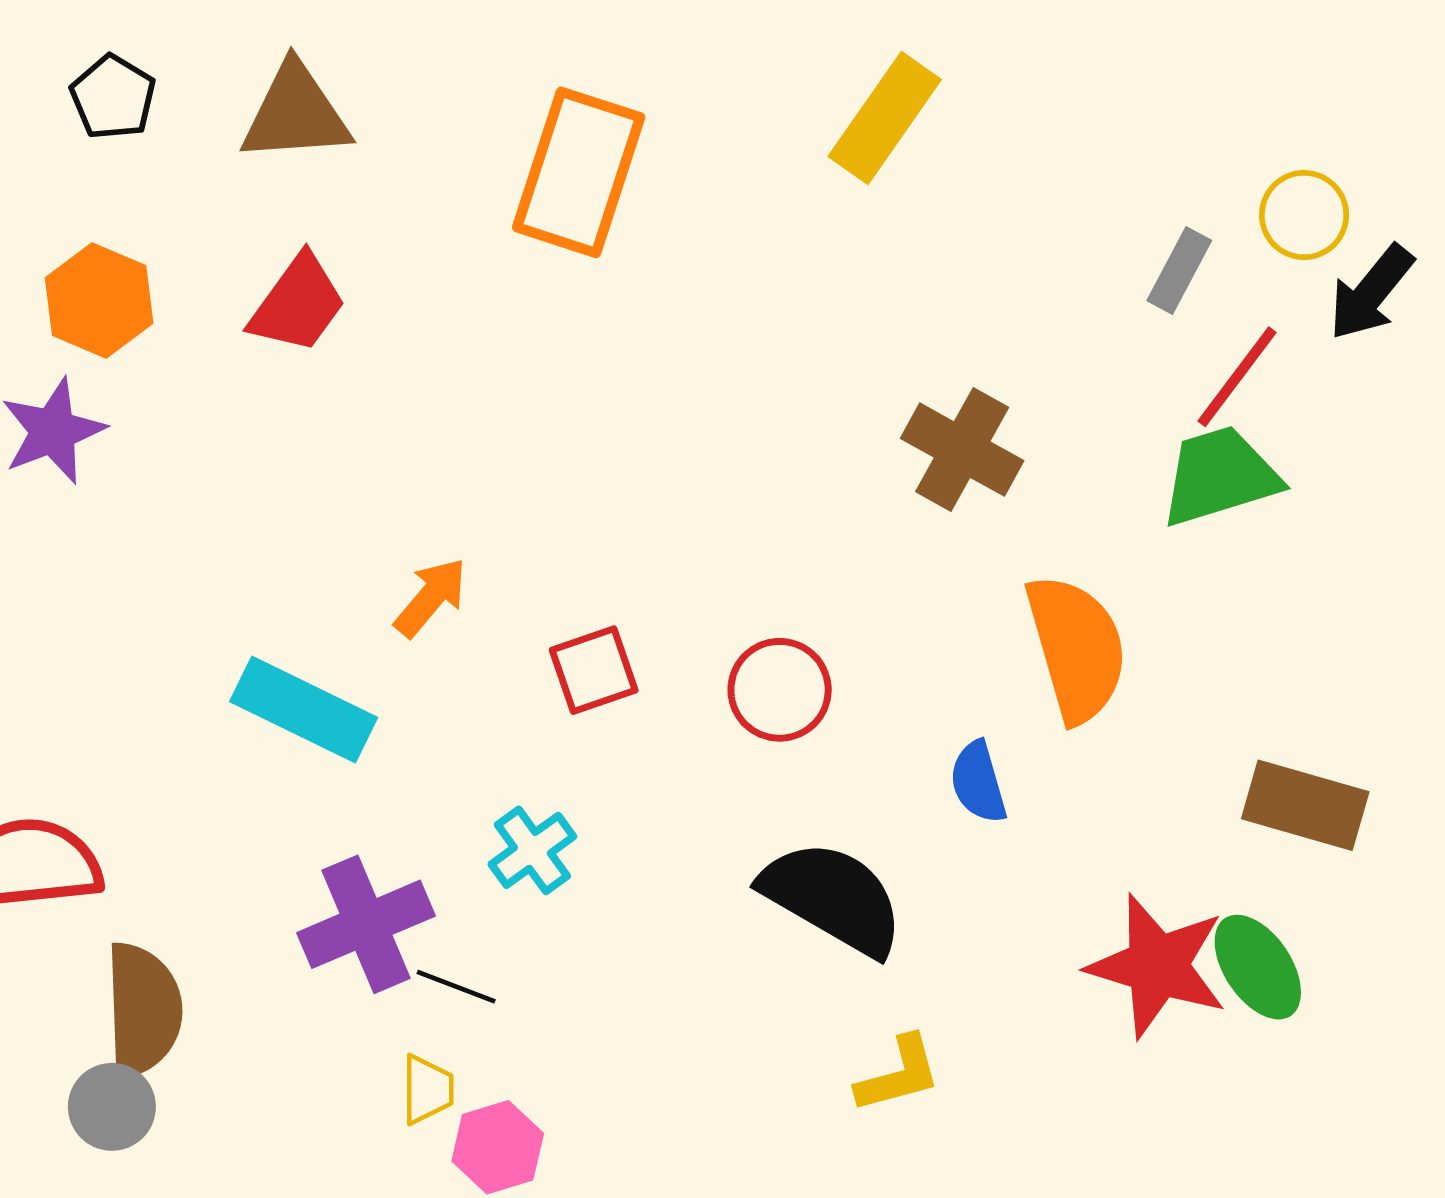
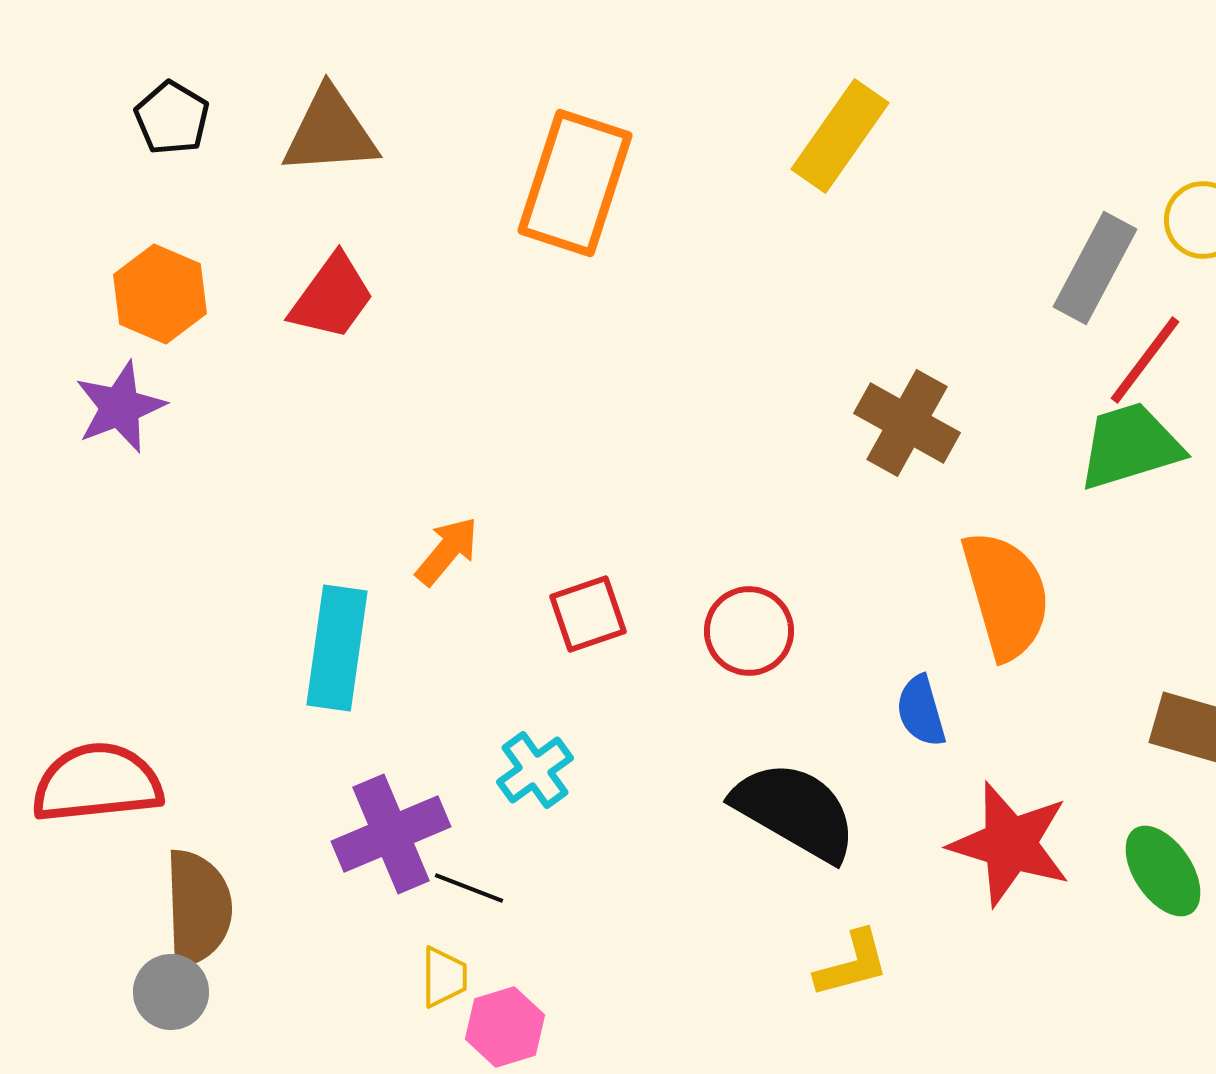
gray rectangle: (1179, 270) -> (1095, 268), size x1.5
cyan rectangle: (304, 709) -> (337, 648), turned 72
red star: (1157, 966) -> (1010, 844), moved

